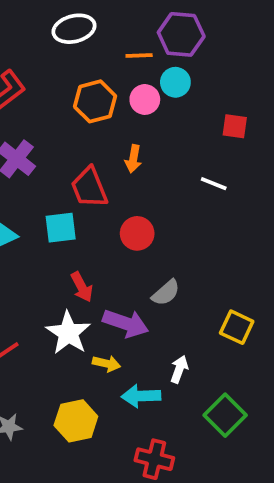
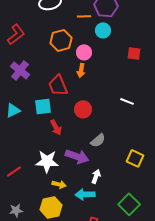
pink circle: (145, 99) -> (84, 52), moved
white line: (214, 184) -> (127, 101), moved
red arrow: (82, 287) -> (56, 127), moved
white star: (68, 333) -> (47, 161), turned -30
yellow arrow: (107, 364) -> (59, 184), moved
white arrow: (179, 369) -> (96, 176), moved

